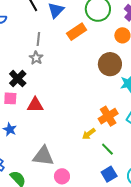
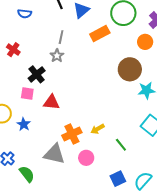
orange cross: (108, 116) -> (72, 134), moved
yellow arrow: (89, 134) -> (98, 129), moved
green line: (107, 149) -> (121, 145), moved
pink circle: (62, 176) -> (86, 158), moved

